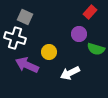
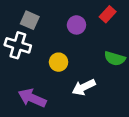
purple circle: (79, 34) -> (76, 25), moved
purple arrow: (27, 65) -> (32, 98), moved

